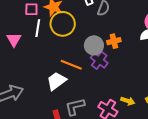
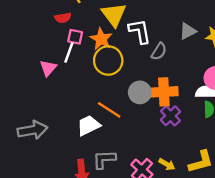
white line: (38, 28) -> (69, 52), moved
orange cross: (114, 41) -> (164, 92), size x1.6
purple cross: (99, 60) -> (170, 116), moved

